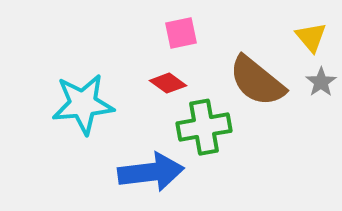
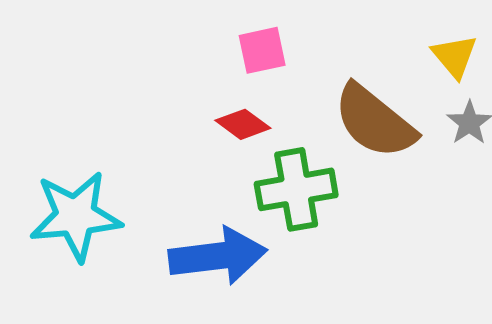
cyan star: (83, 104) -> (76, 216), moved

